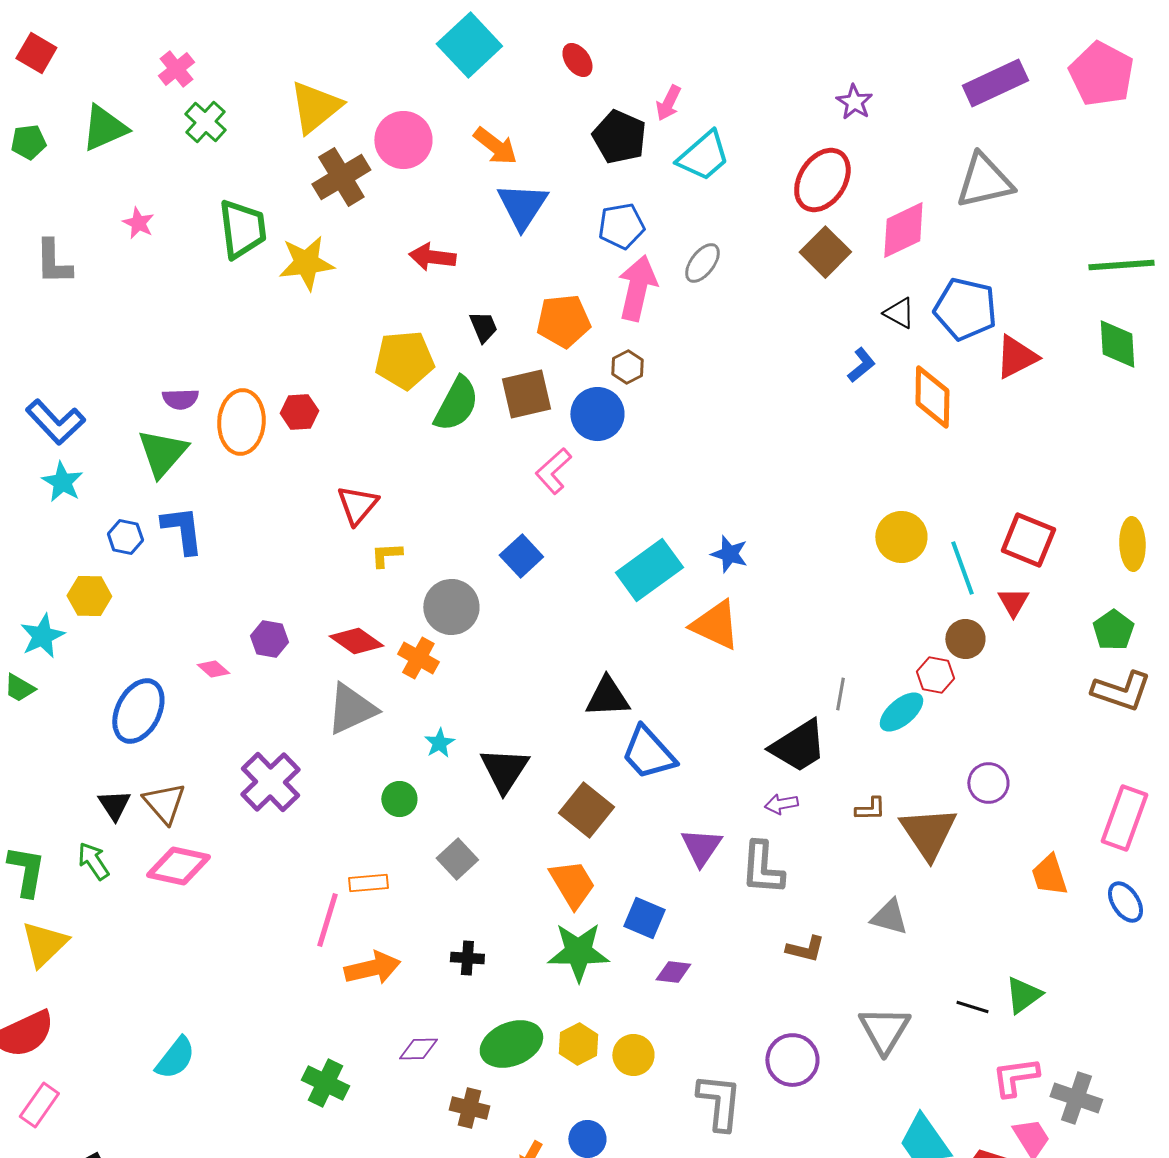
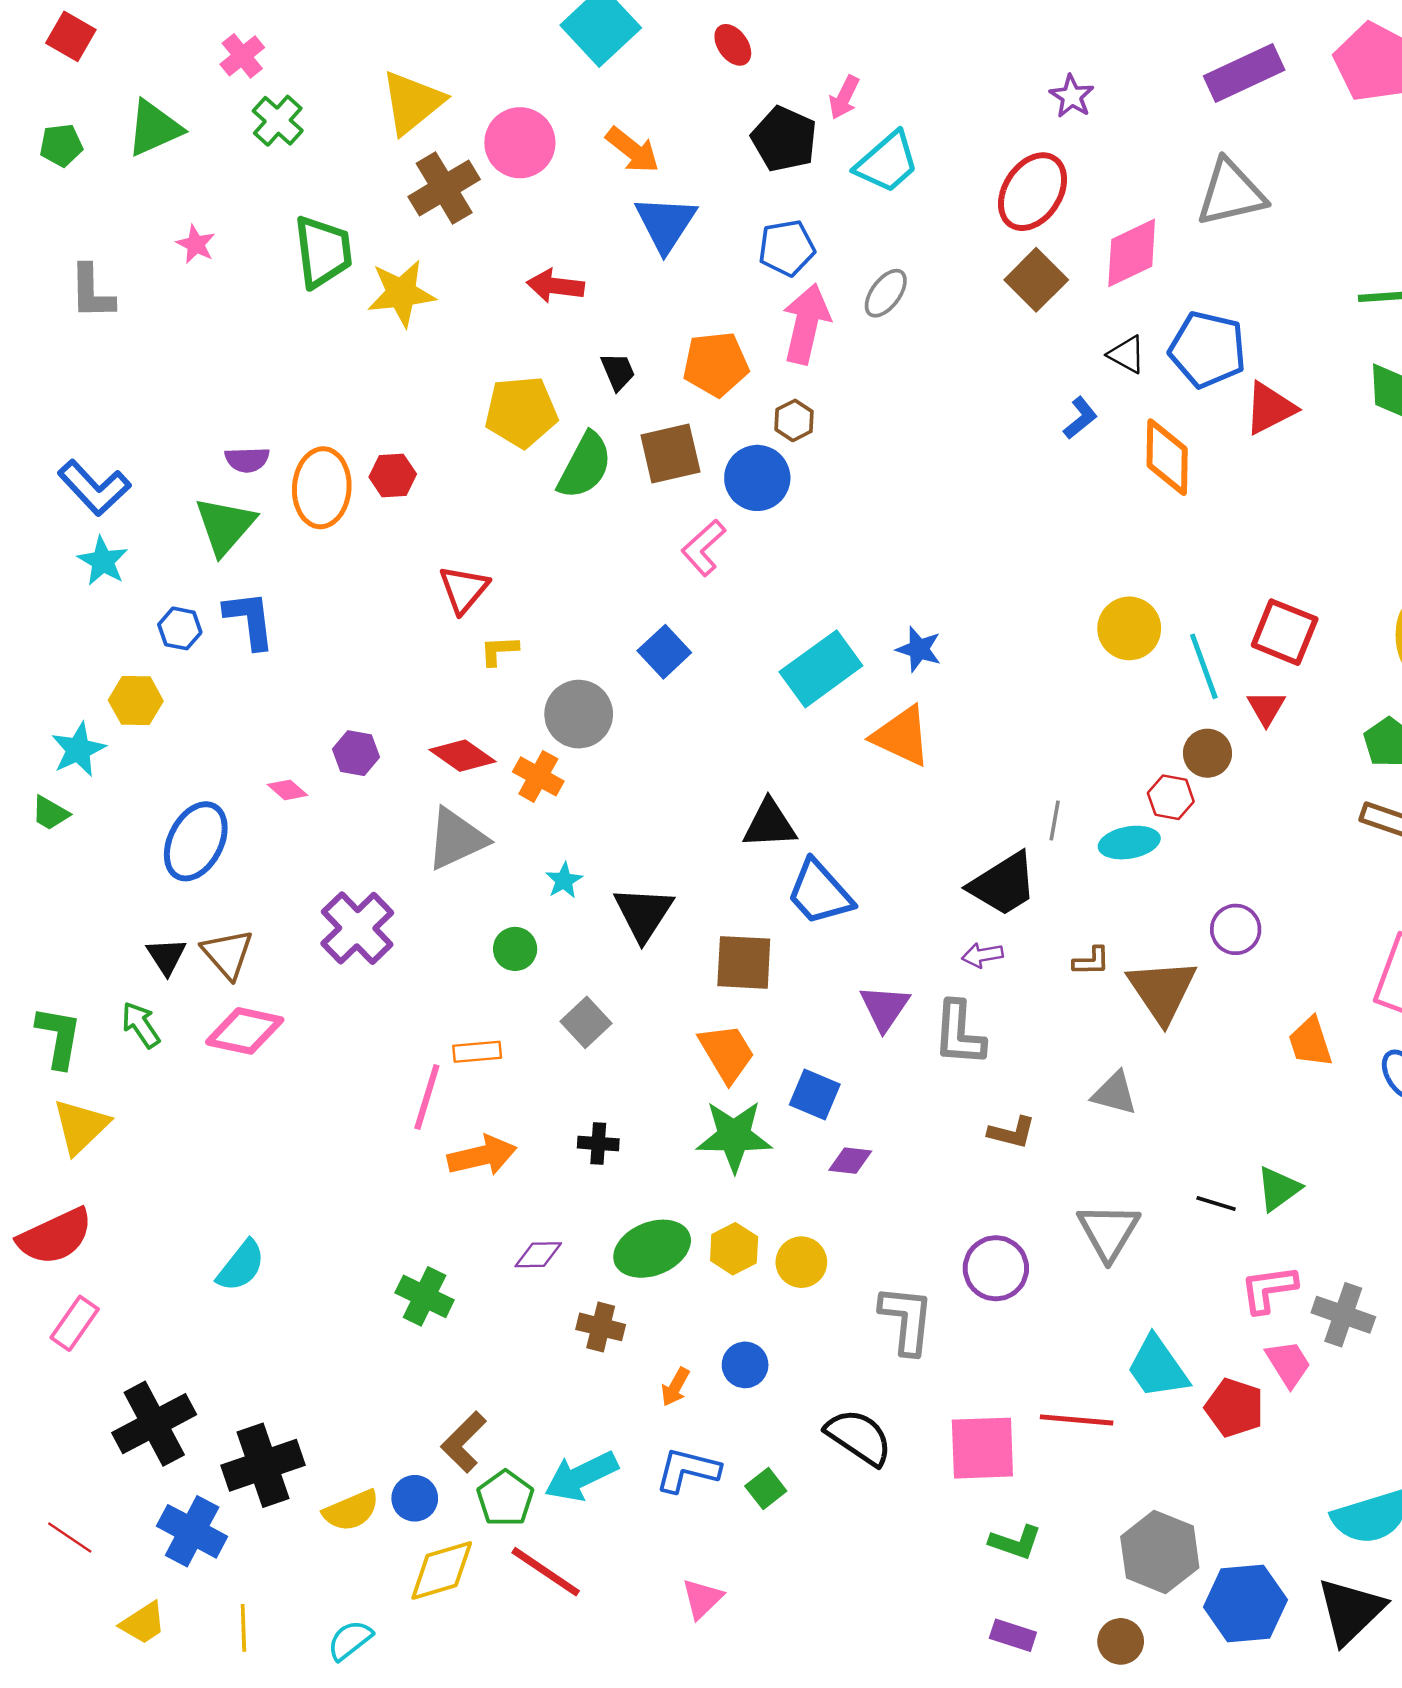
cyan ellipse: (901, 712) -> (1129, 843), turned 30
brown square: (586, 810) -> (744, 962), turned -36

